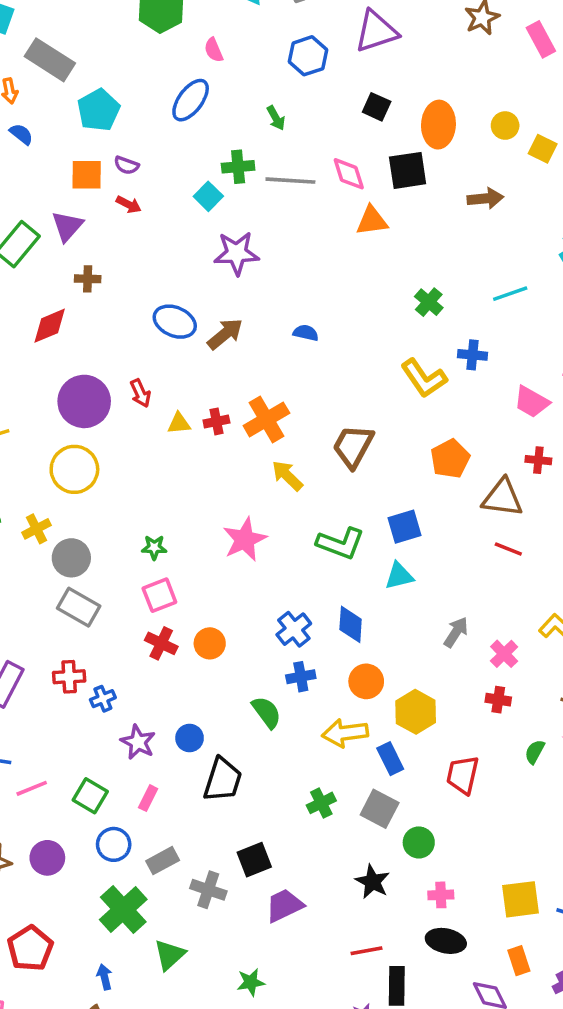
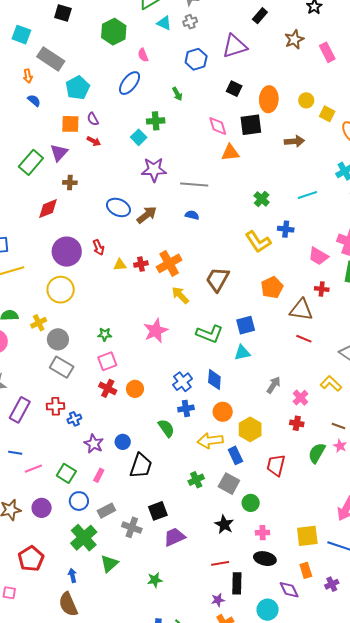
purple semicircle: (127, 165) -> (93, 119), turned 40
gray line: (290, 181) -> (194, 185), moved
green semicircle: (535, 752) -> (317, 453), size x1.5

